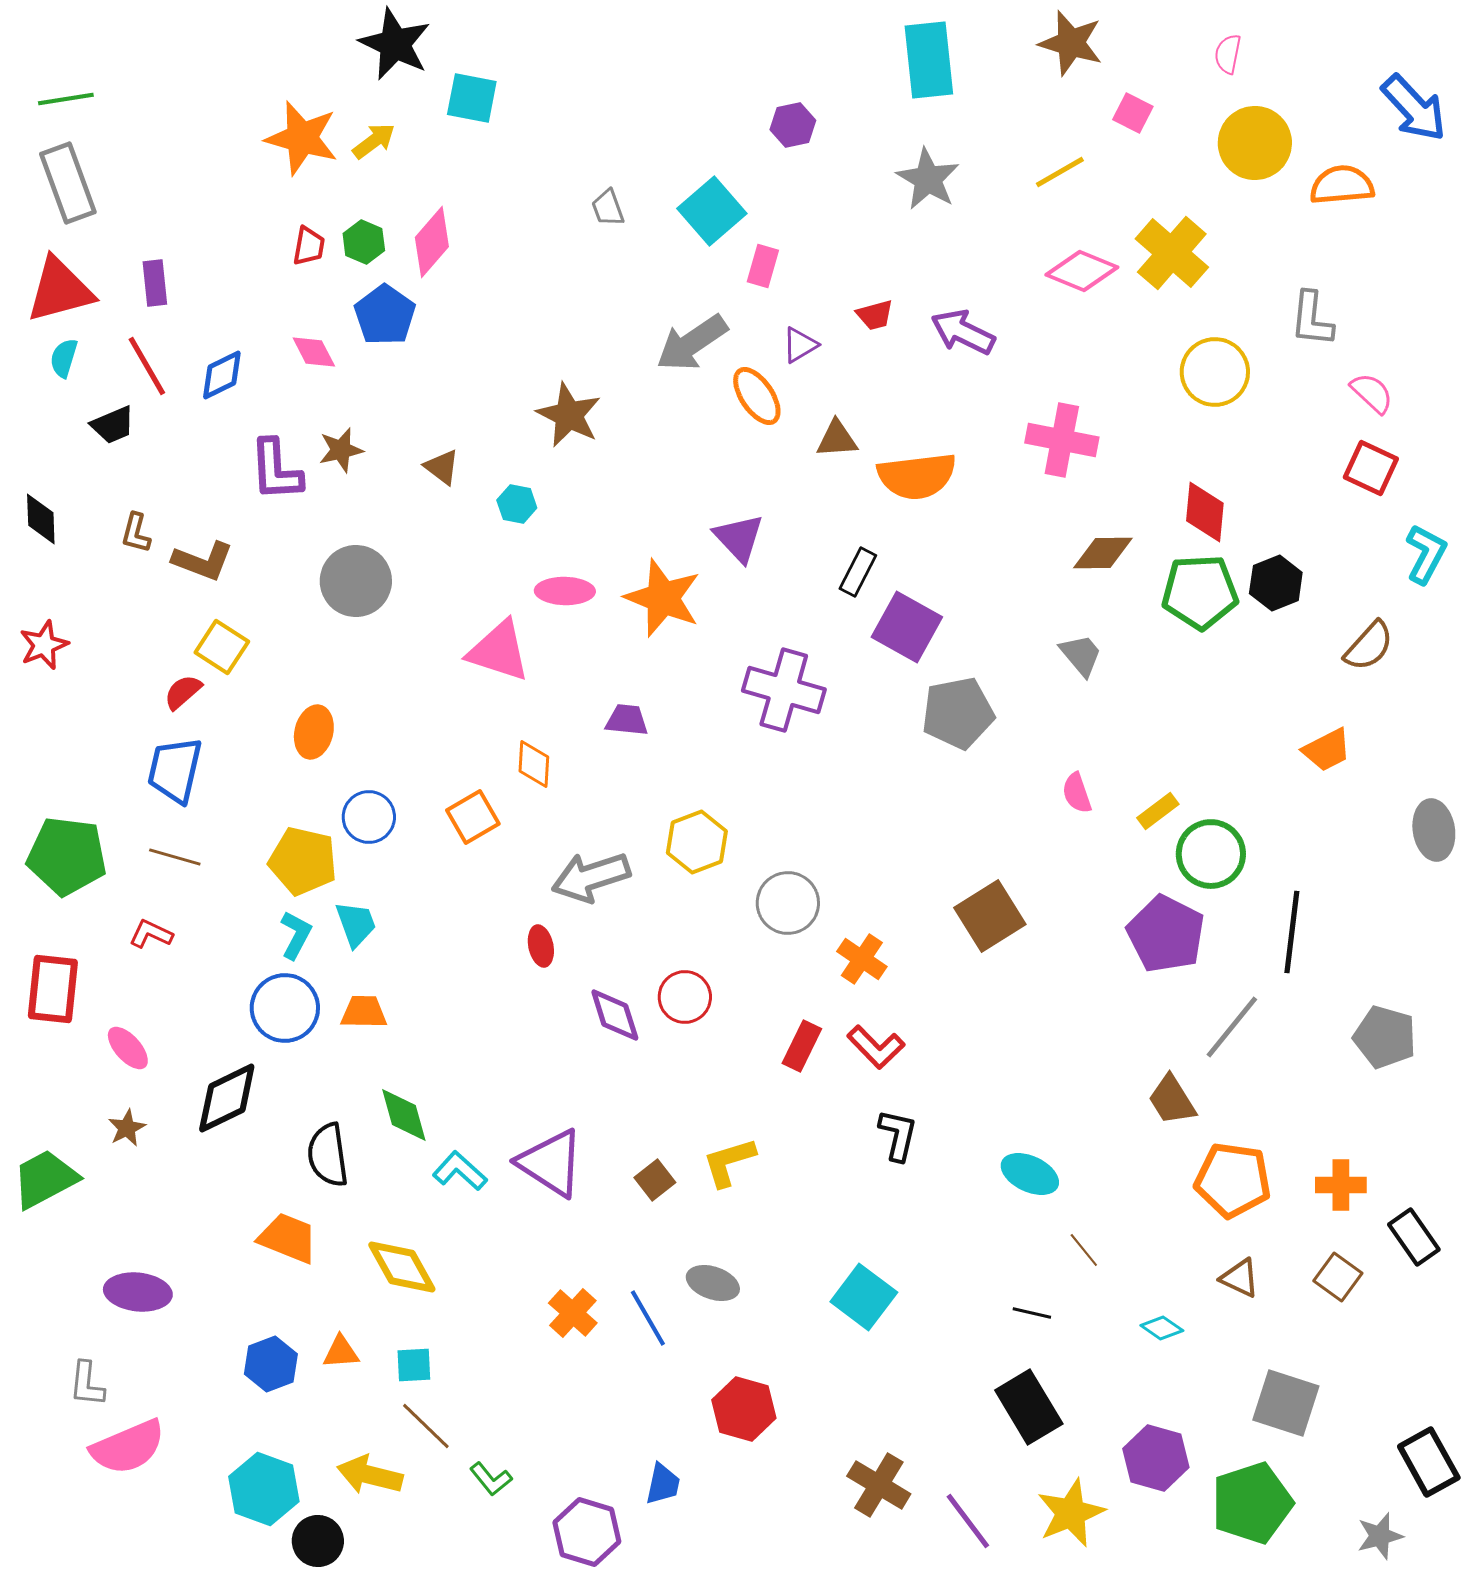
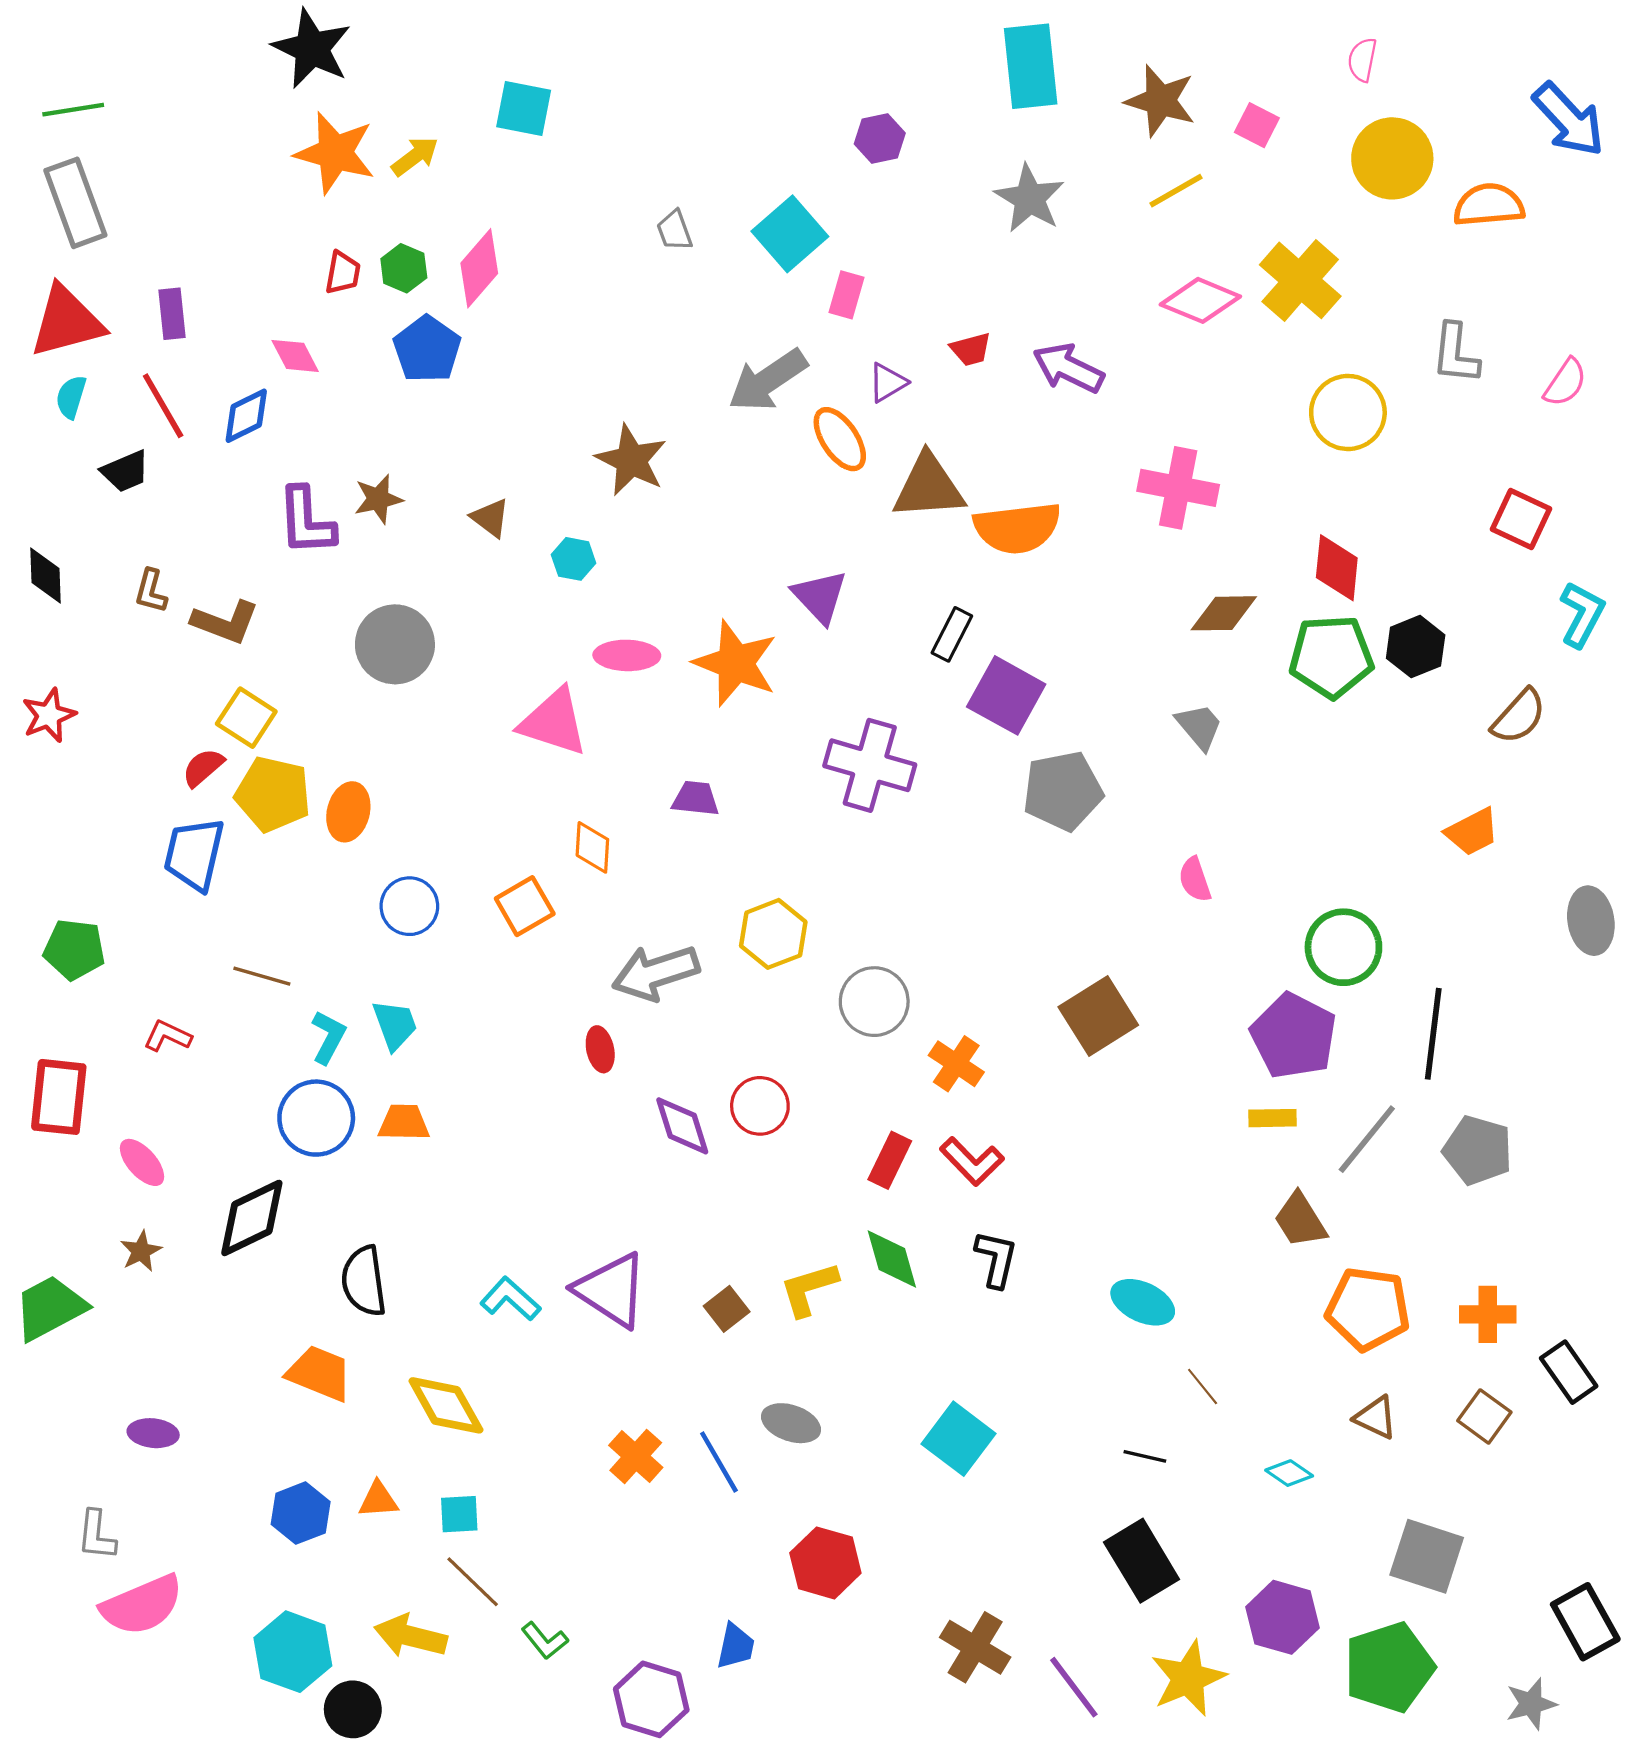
brown star: (1071, 43) -> (1160, 101), moved
black star: (395, 44) -> (312, 49), moved
pink diamond: (314, 352) -> (295, 356), moved
pink semicircle: (1372, 393) -> (1565, 383), moved, turned 81
brown triangle: (837, 439) -> (929, 487), size x1.6
yellow rectangle: (1158, 811) -> (1272, 1118), moved, turned 36
green pentagon: (67, 856) -> (74, 949), size x0.7
brown line: (175, 857) -> (262, 976), moved
yellow pentagon: (303, 861) -> (273, 794), moved
gray pentagon: (1385, 1037) -> (1478, 1150), moved
green diamond: (404, 1115) -> (892, 1259), moved
purple ellipse: (138, 1292) -> (153, 1433), size x0.7

